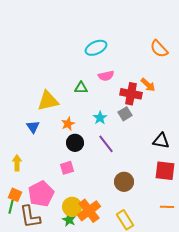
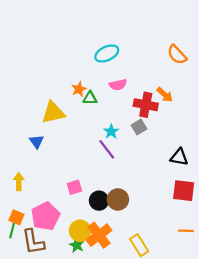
orange star: (68, 124) -> (79, 89), moved
black circle: (75, 143) -> (99, 201), moved
purple line: (106, 144) -> (107, 149), moved
brown circle: (124, 182) -> (118, 199), moved

